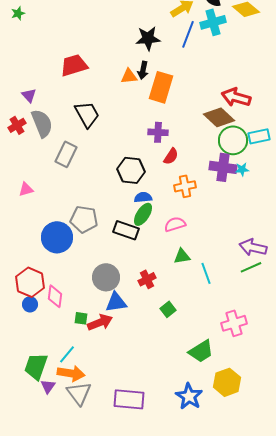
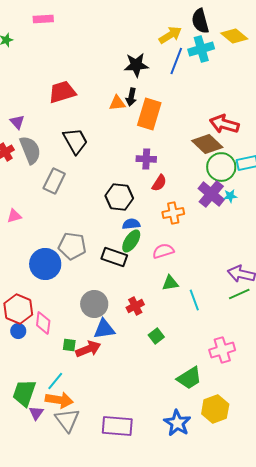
purple cross: (223, 167) -> (211, 194), turned 32

